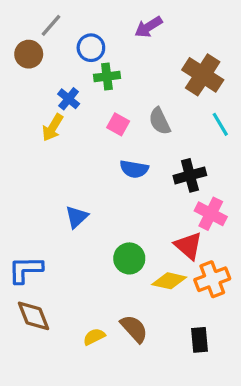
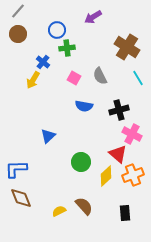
gray line: (51, 25) -> (18, 11), moved
yellow diamond: (169, 281) -> (106, 176), turned -55

